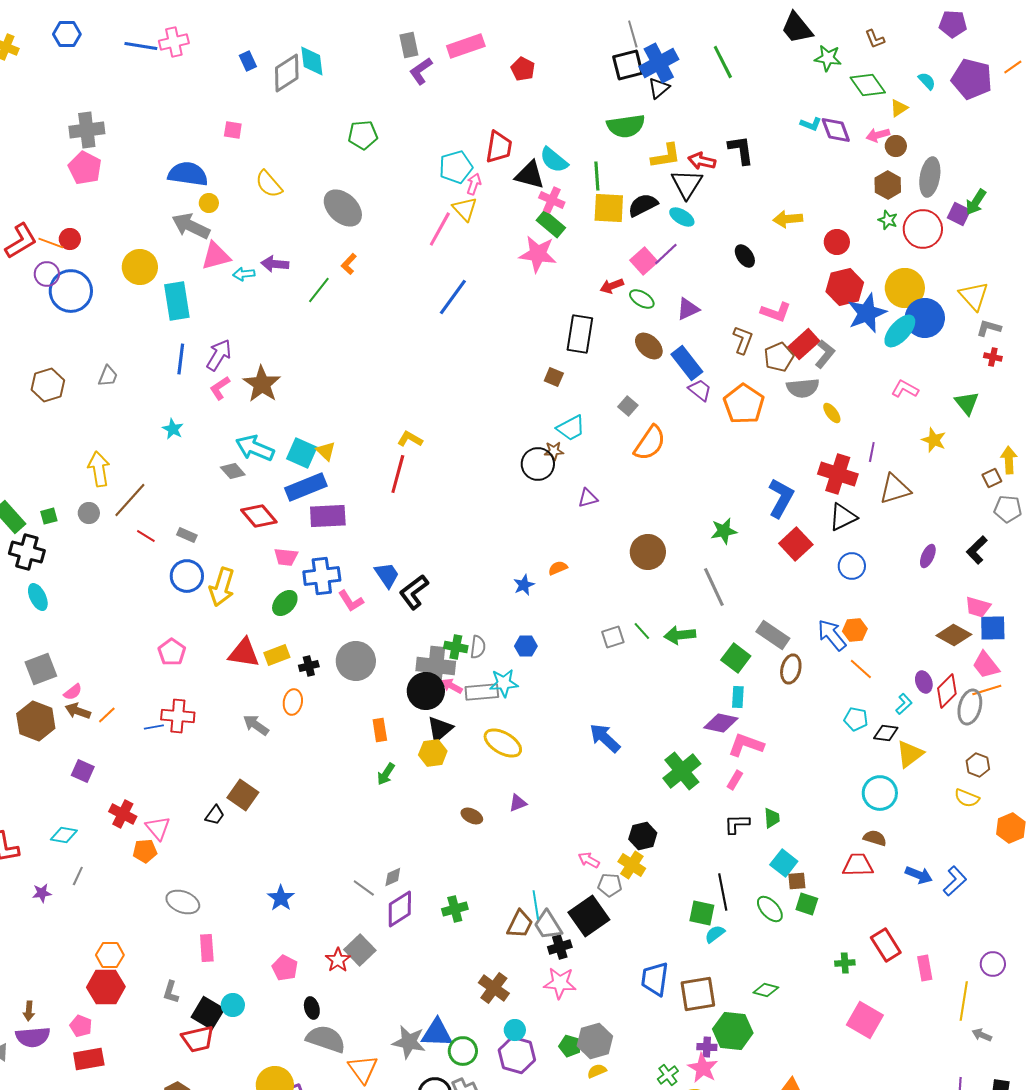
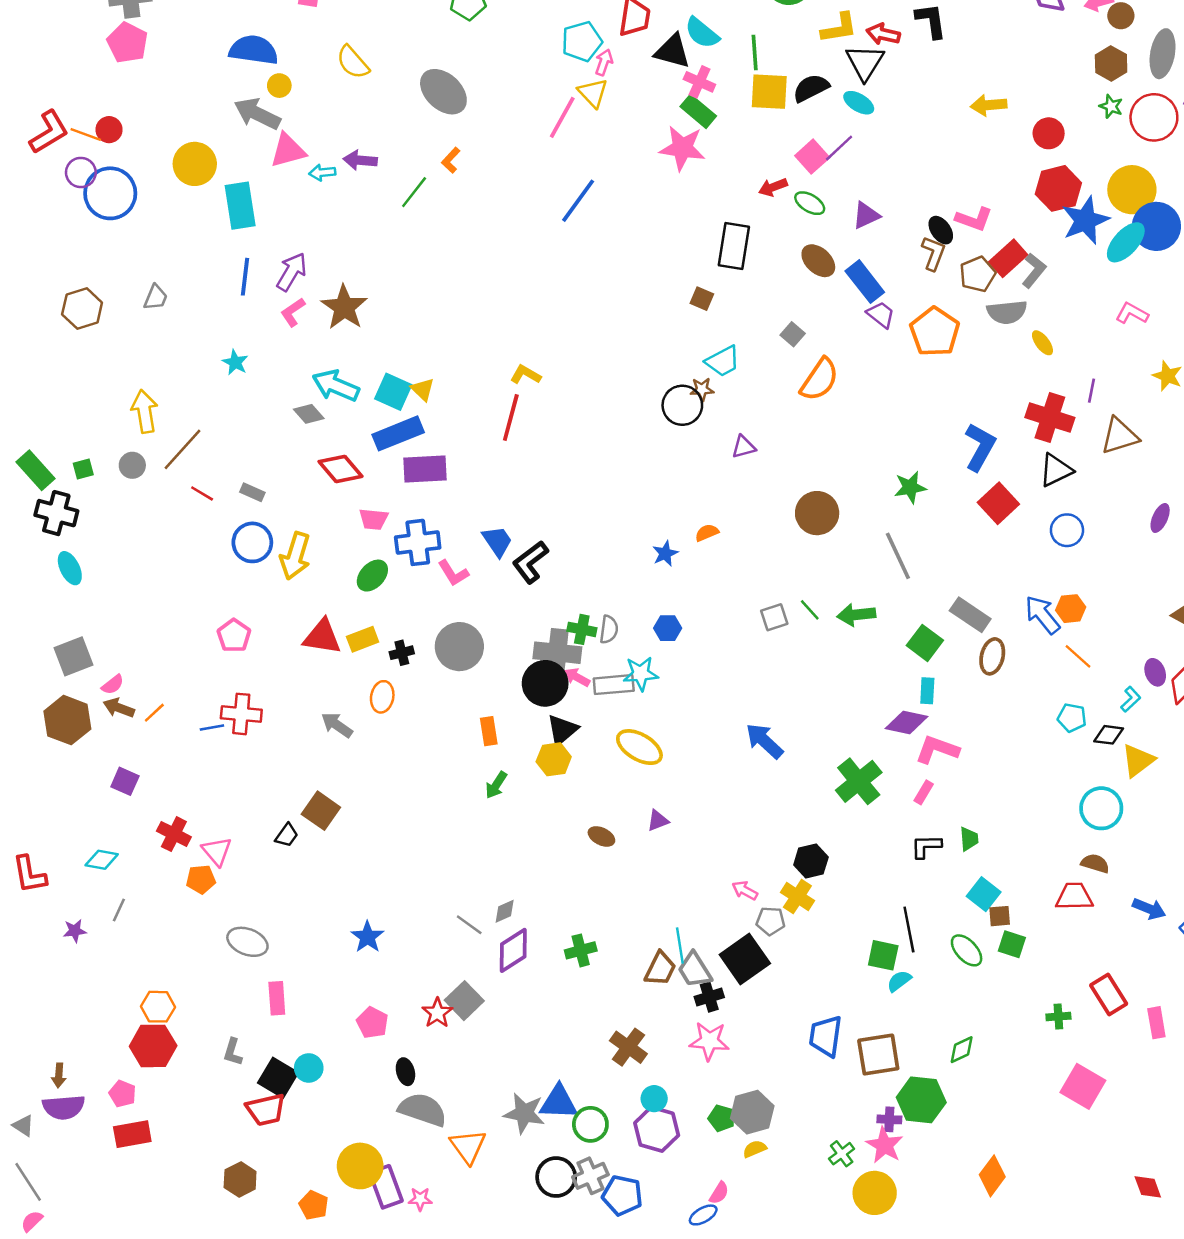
black ellipse: (745, 256) -> (941, 230), moved
green diamond: (766, 990) -> (962, 1050), turned -40

